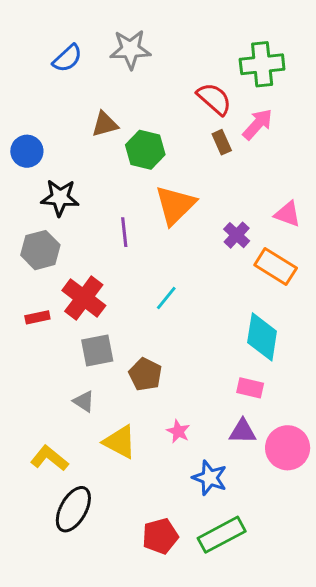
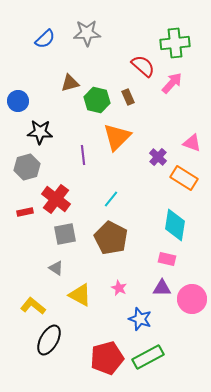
brown rectangle: (222, 142) -> (128, 97), moved
brown pentagon: (145, 374) -> (111, 238), moved, size x1.5
red pentagon: (160, 536) -> (107, 358), size x1.4

